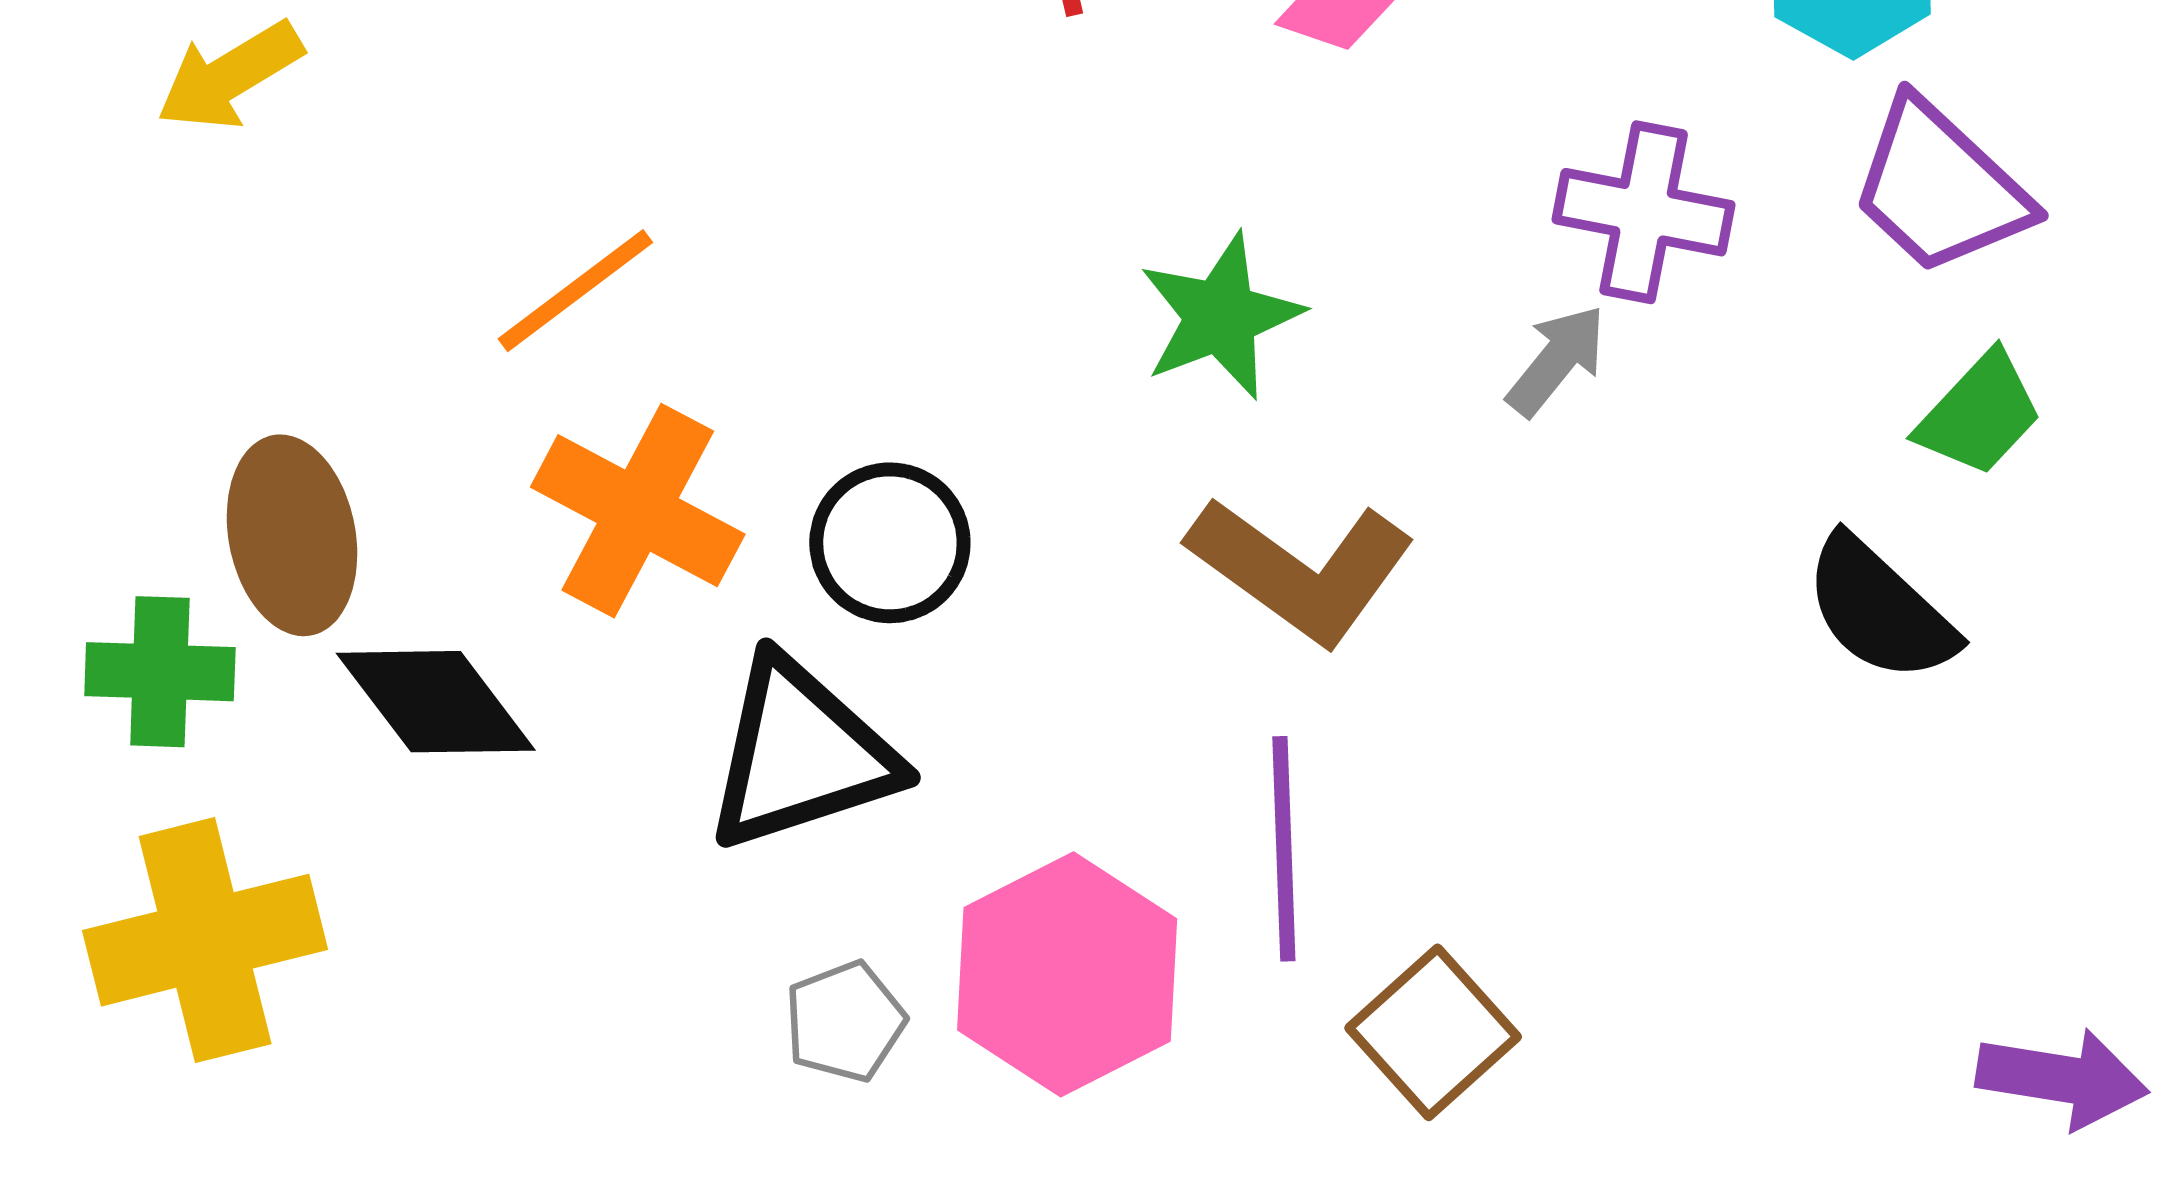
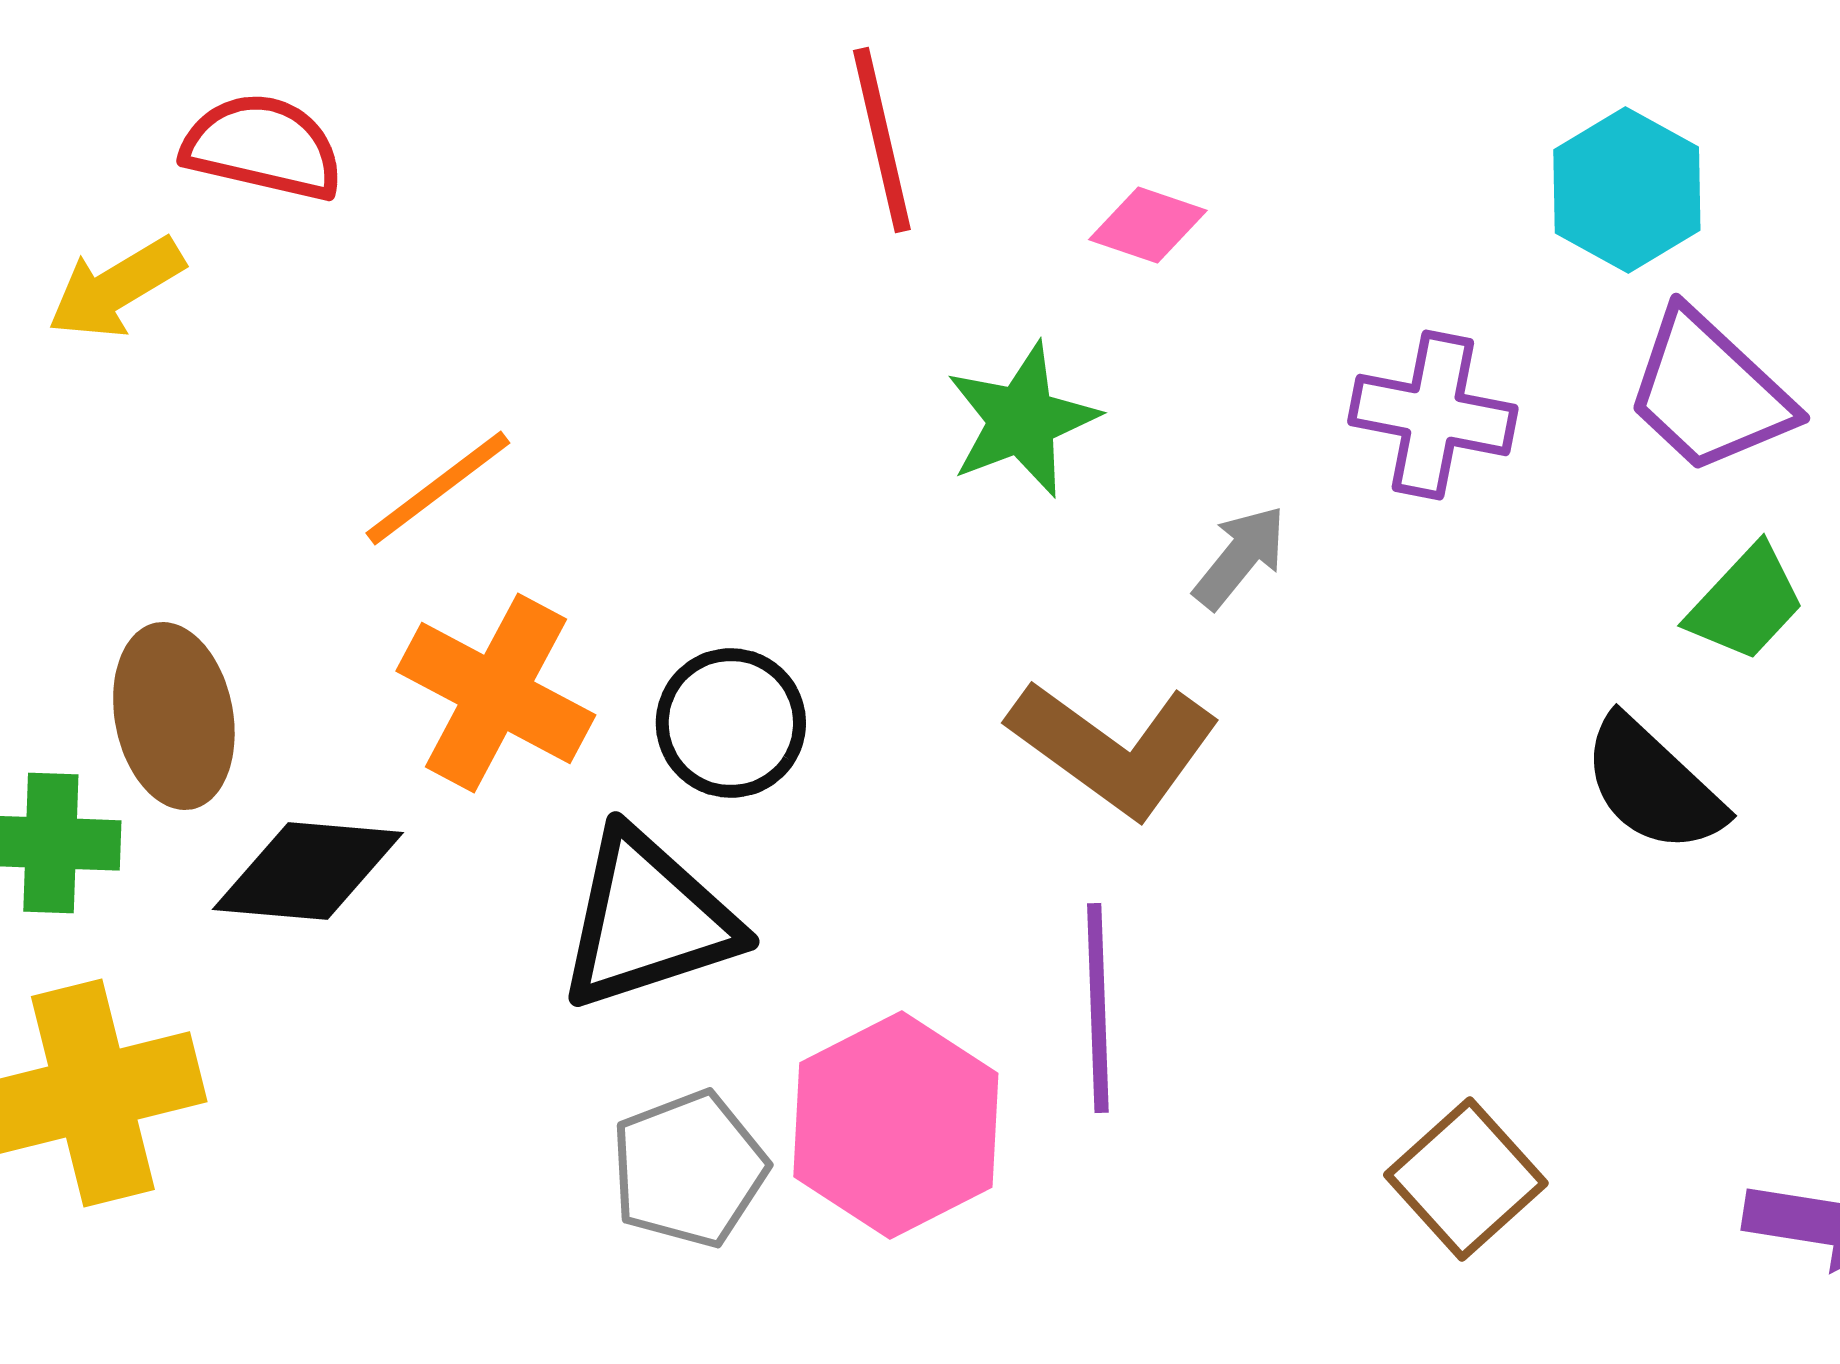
green star: (1221, 316) -> (1022, 420), moved
gray arrow: (1557, 360) -> (1240, 557), moved
black diamond: (436, 702) -> (308, 871), turned -48
gray pentagon: (845, 1022) -> (689, 1169), size x1.4
brown square: (1433, 1032) -> (1466, 1179), moved

